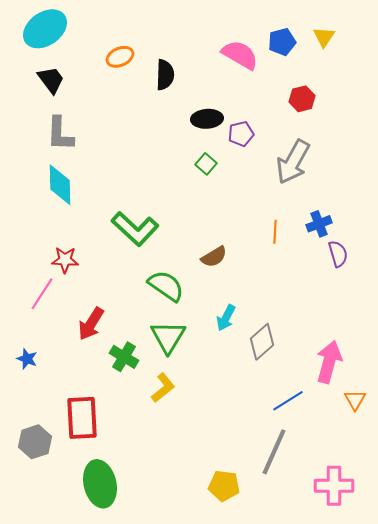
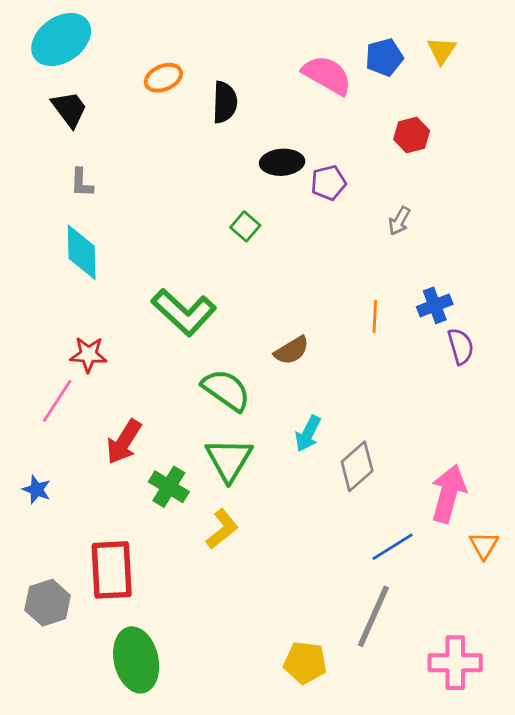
gray L-shape: (60, 134) -> (82, 183), size x0.6
gray arrow: (293, 162) -> (399, 221), size x0.5
green square: (206, 164) -> (245, 226), moved

